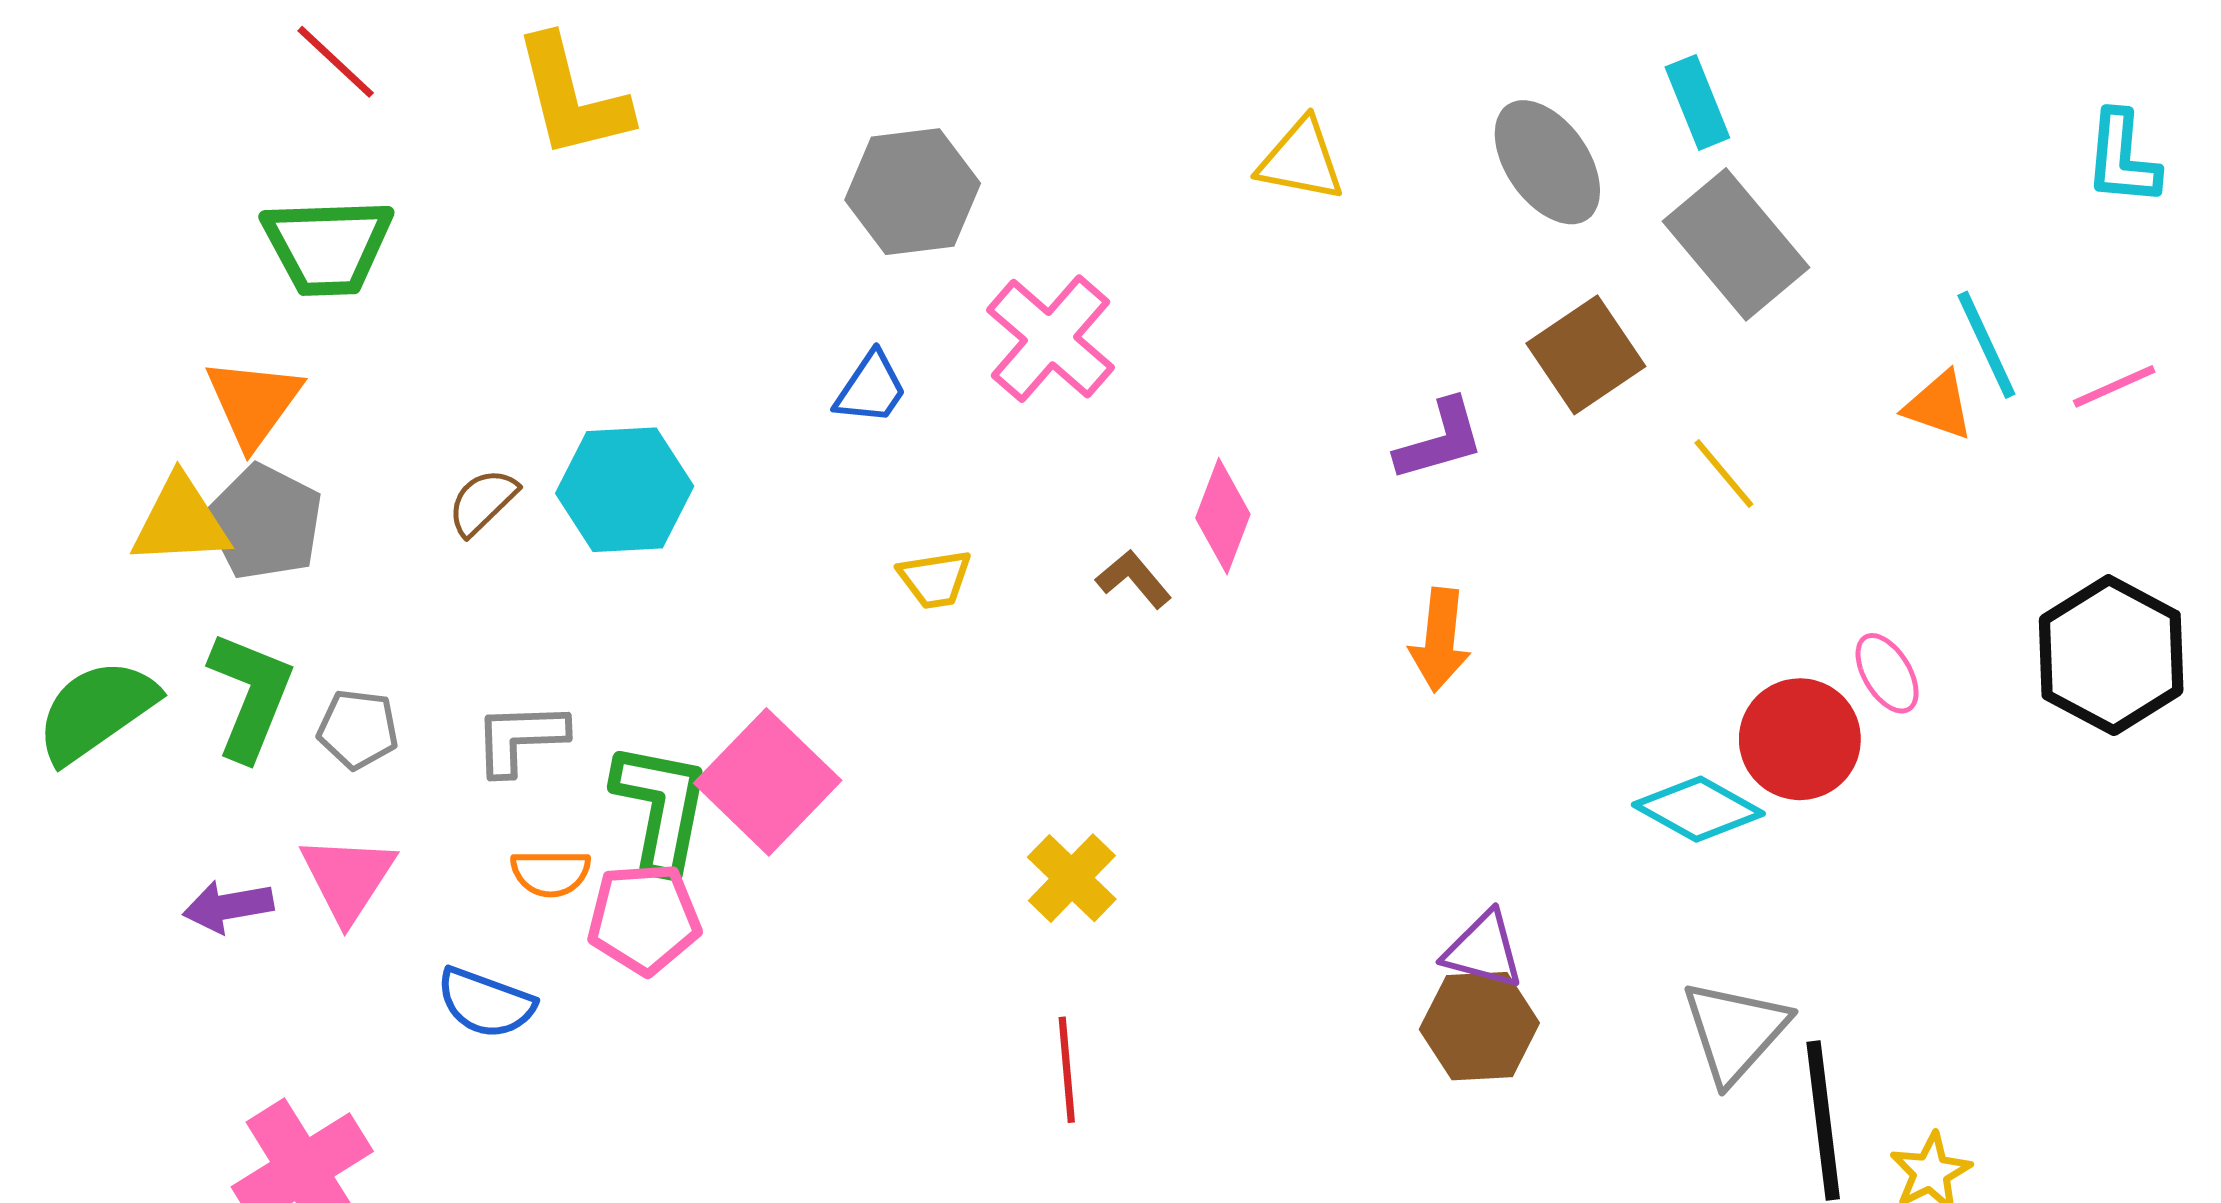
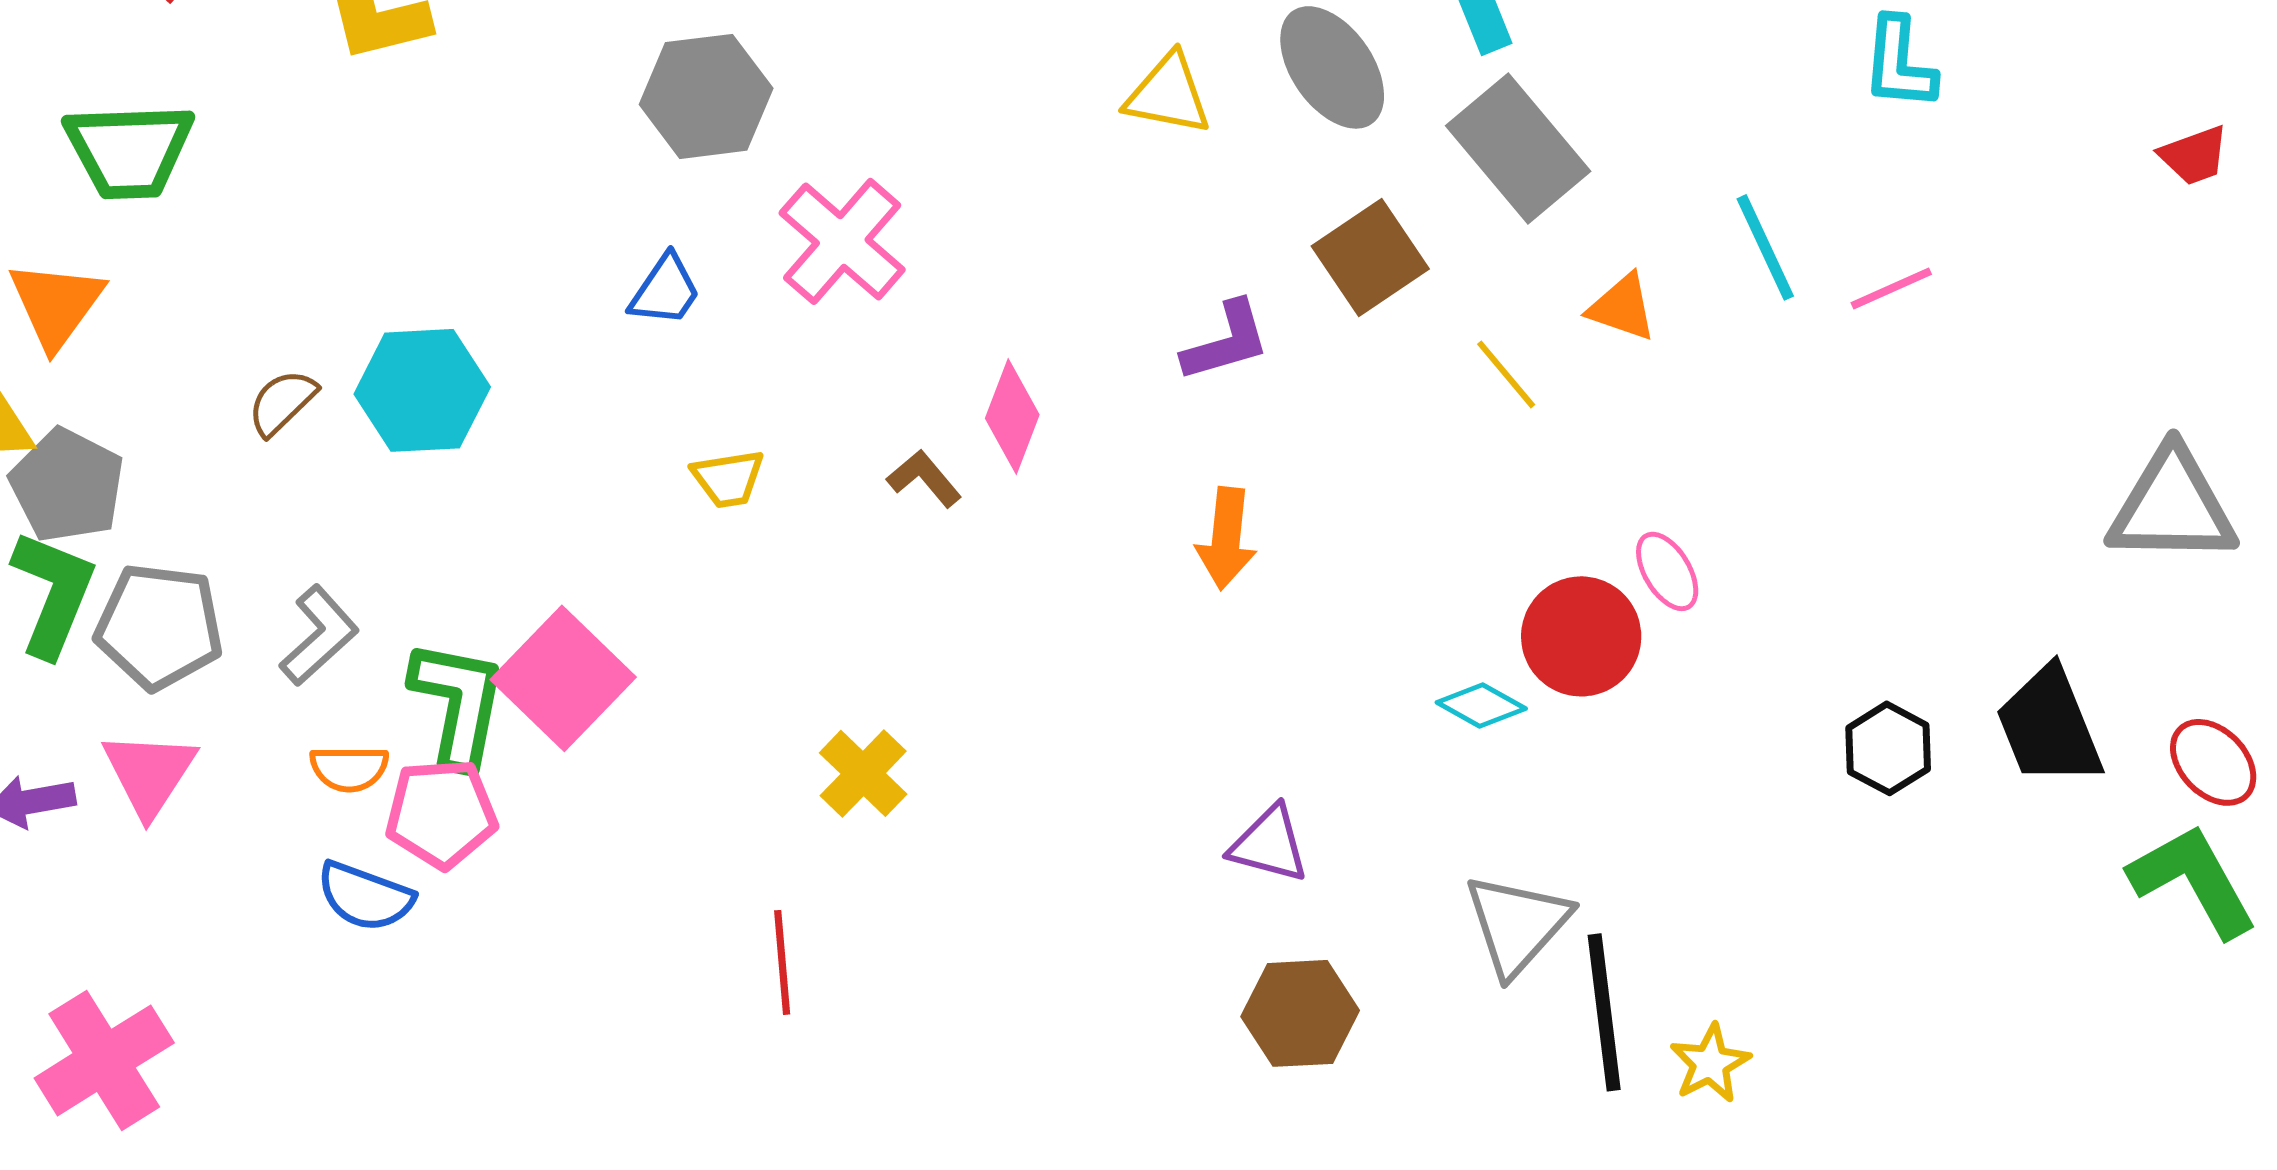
yellow triangle: (1301, 160) -> (1168, 94), moved
orange triangle: (1939, 406) -> (1622, 307), moved
gray pentagon: (265, 522) -> (67, 485), moved
black hexagon: (2111, 655) -> (1888, 748), moved, size x0.6
gray pentagon: (358, 729) -> (159, 626), size x1.6
gray L-shape: (520, 738) -> (319, 635), turned 140
cyan diamond: (1698, 809) -> (1481, 705), size x0.7
blue semicircle: (486, 1003) -> (365, 896), moved
brown hexagon: (1479, 1026) -> (1300, 1013), moved
red line: (1067, 1070) -> (782, 962), moved

